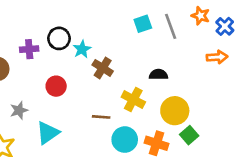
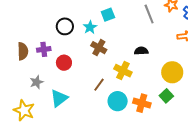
cyan square: (143, 24) -> (108, 15), moved
purple cross: (29, 49) -> (44, 49), moved
cyan star: (82, 49) -> (90, 27), moved
yellow circle: (175, 111) -> (172, 72), moved
brown line: (101, 117) -> (99, 85), turned -56

